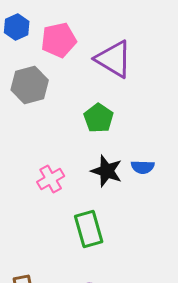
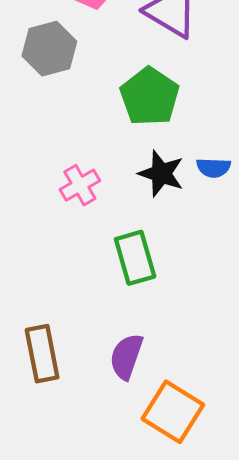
green pentagon: (99, 118) -> (150, 97), size x1.4

